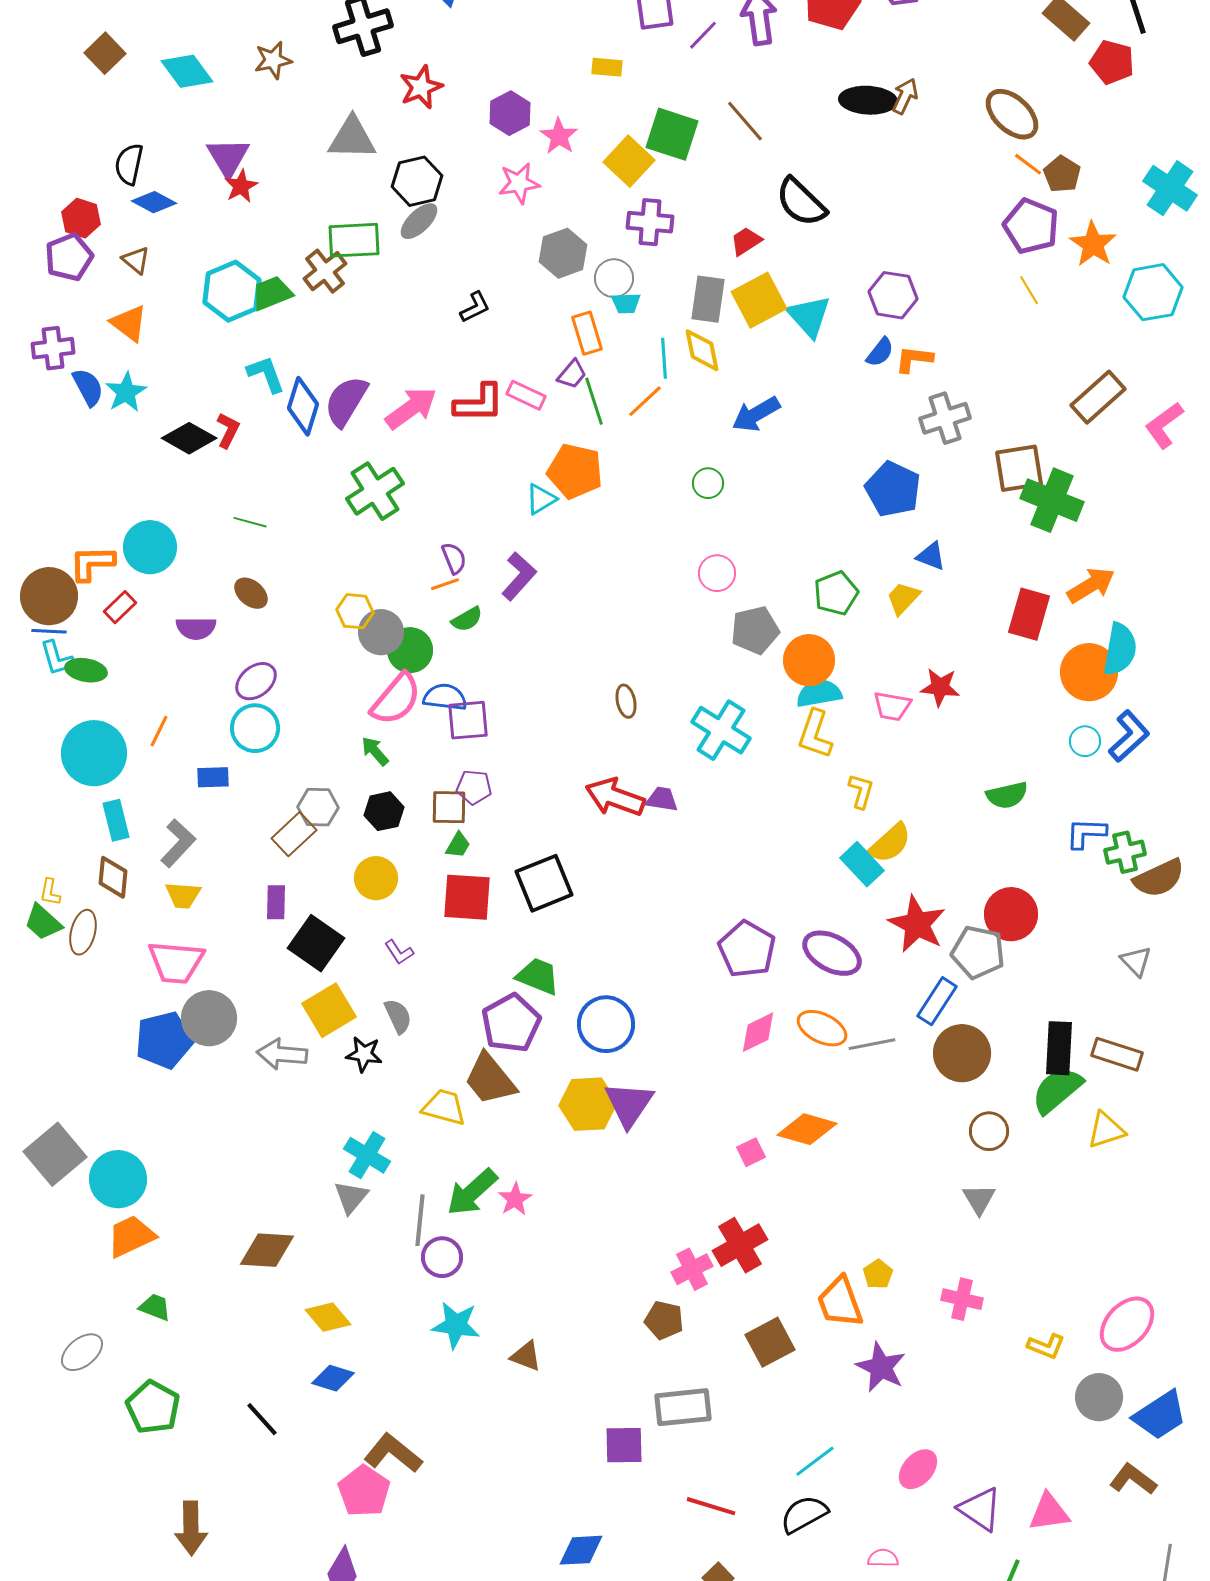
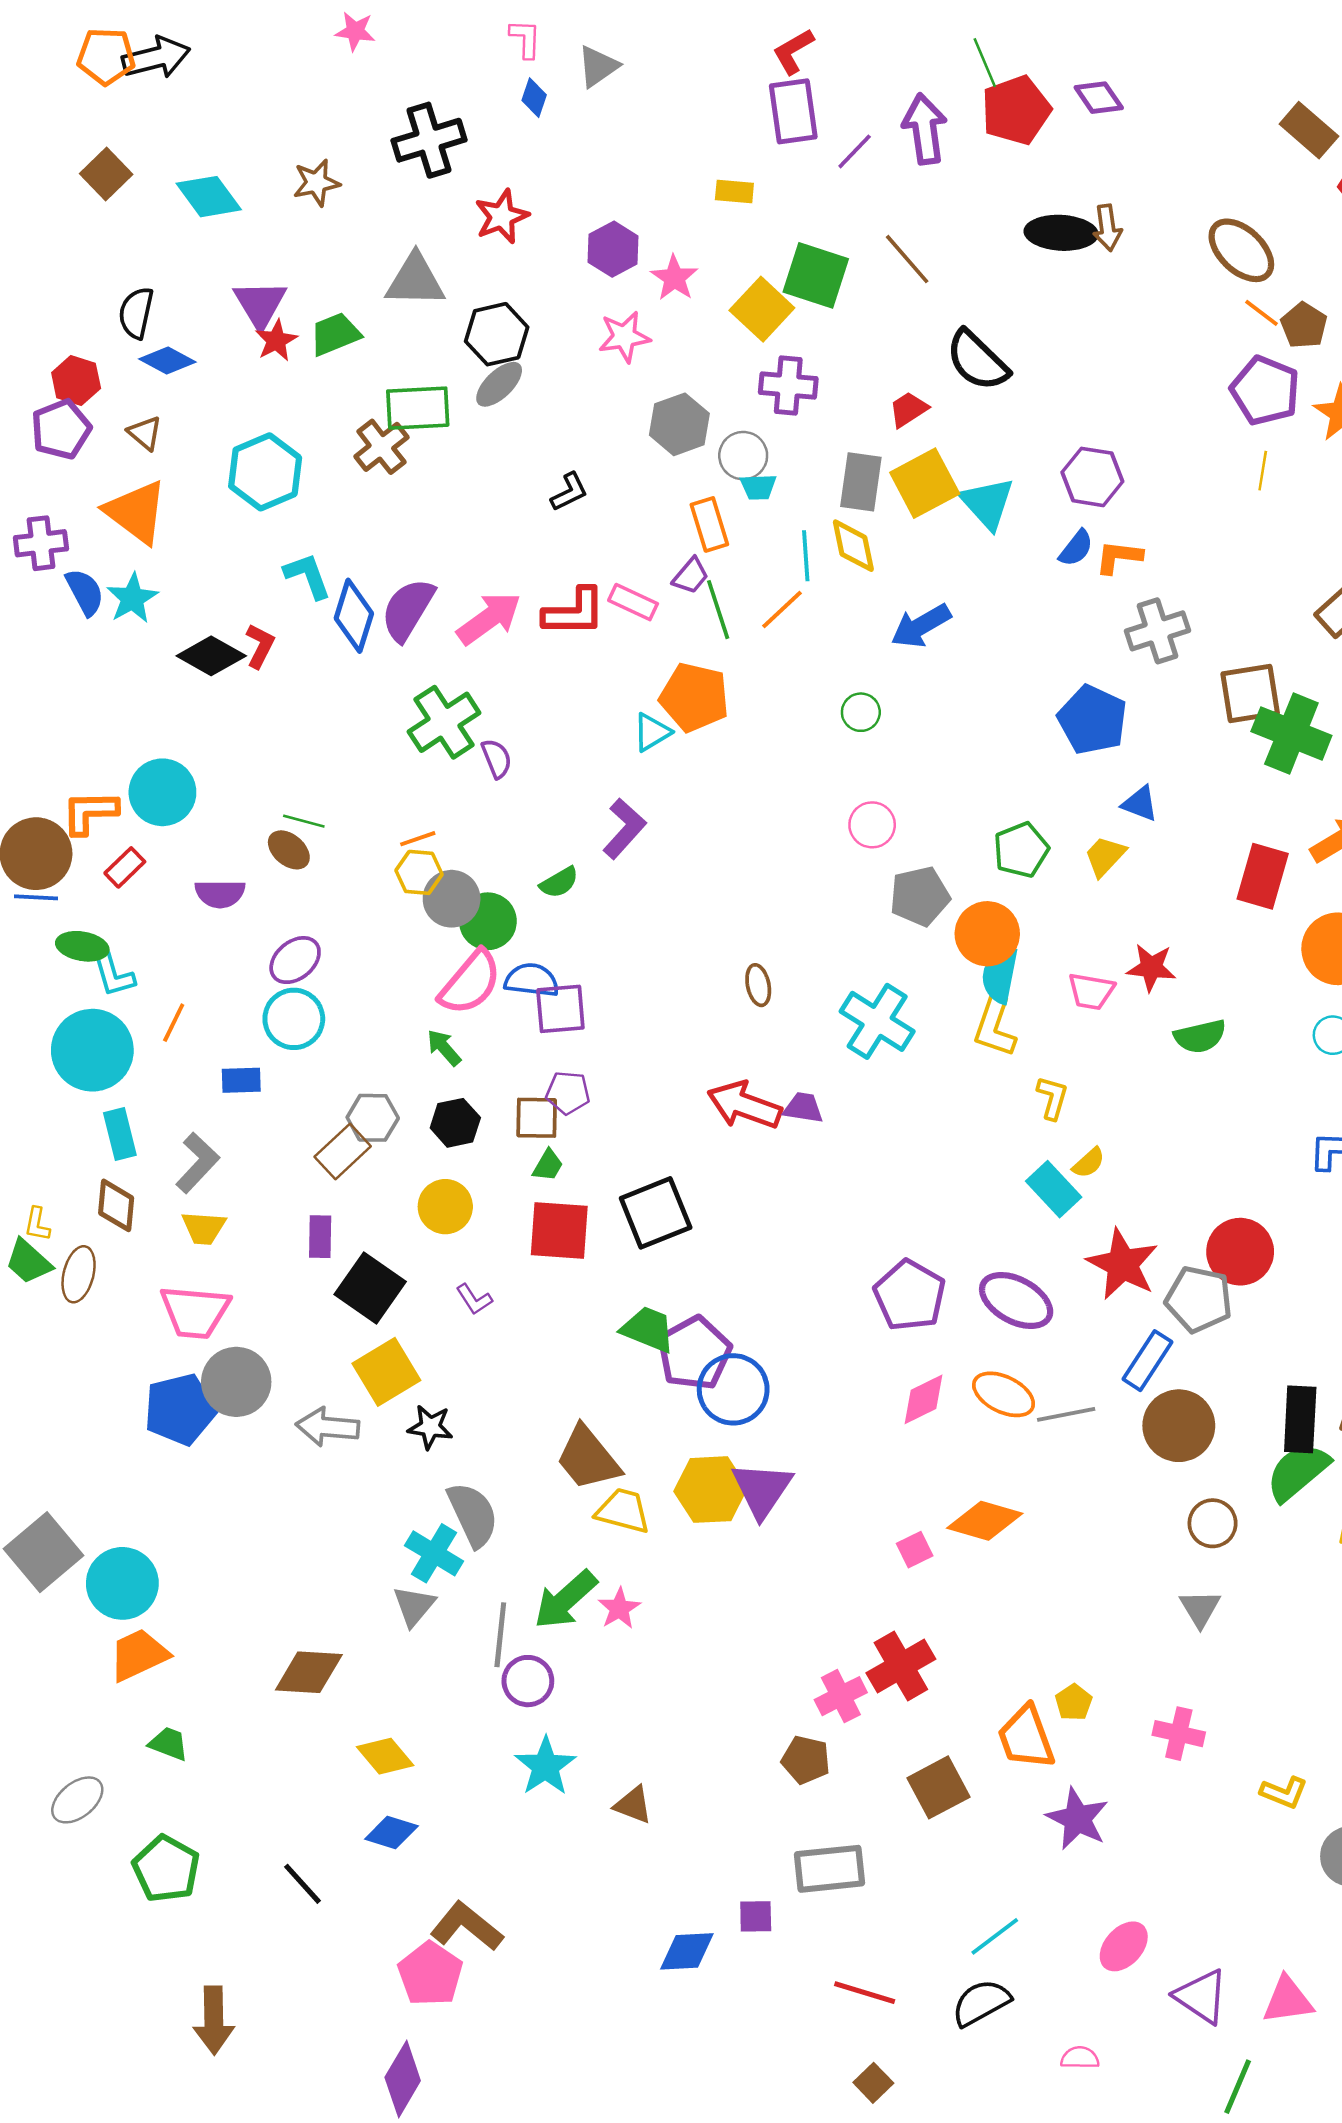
brown arrow: (905, 96) -> (1107, 228), turned 147
yellow line: (1029, 290) -> (1263, 471), turned 40
green trapezoid: (272, 293) -> (335, 334), moved
orange triangle: (129, 323) -> (136, 512), size x1.4
green line: (250, 522) -> (304, 821), moved
purple semicircle: (454, 558) -> (497, 759), moved
orange line: (445, 584) -> (418, 839), moved
cyan L-shape: (57, 658) -> (114, 975), moved
cyan semicircle: (819, 693) -> (1000, 975), turned -69
green semicircle: (1007, 795) -> (1200, 1036), moved
yellow semicircle: (890, 843) -> (1089, 1163), size x0.6
gray semicircle: (398, 1016) -> (473, 1515), moved, size x1.5
purple pentagon: (511, 1023) -> (694, 1353), moved
yellow trapezoid: (444, 1107) -> (623, 1511), moved
cyan star: (456, 1325) -> (545, 1766), turned 30
purple square: (624, 1445) -> (756, 1916), size x0.7
blue diamond: (581, 1550) -> (687, 1951), moved

